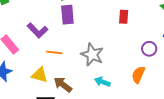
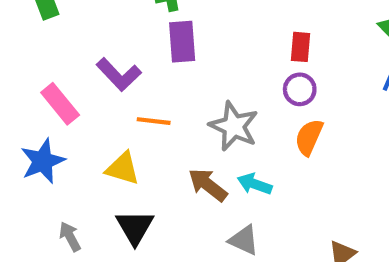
purple circle: (149, 49) -> (300, 89), moved
orange semicircle: (138, 75) -> (309, 137), moved
brown arrow: (63, 85) -> (208, 185), moved

